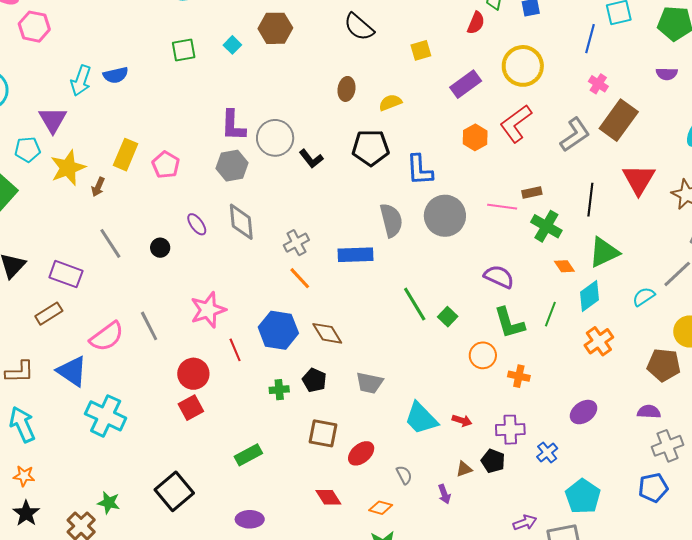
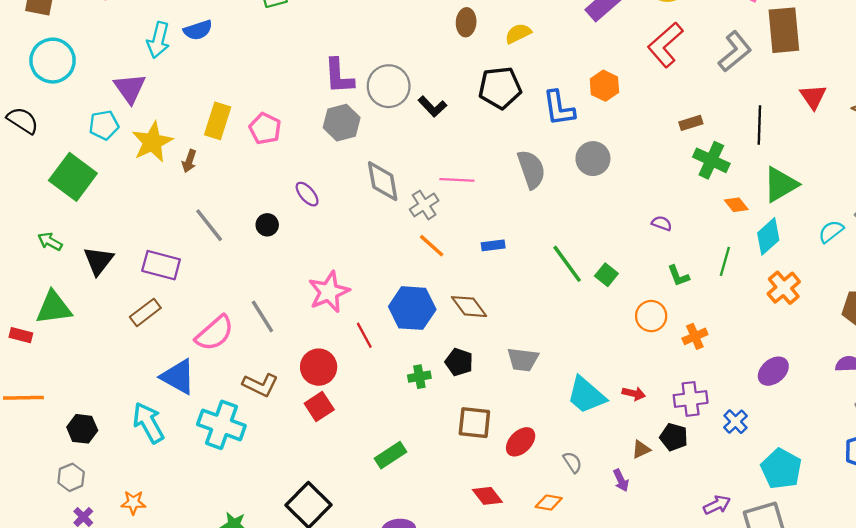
brown rectangle: (619, 120) -> (784, 30), turned -36
orange hexagon: (475, 137) -> (604, 86), moved
red triangle: (639, 179) -> (813, 97), size x0.7
pink line: (502, 207) -> (457, 180), moved
gray circle: (445, 216) -> (593, 159), size x0.7
gray diamond: (241, 222) -> (383, 181), moved
blue rectangle: (355, 255) -> (493, 245), moved, size x0.6
purple semicircle: (499, 277) -> (662, 223), size x0.6
green L-shape: (509, 323) -> (678, 276), size x0.6
brown L-shape: (20, 372) -> (260, 385), moved, turned 32
orange cross: (519, 376) -> (695, 336), turned -30
cyan arrow: (22, 424) -> (148, 423), moved

